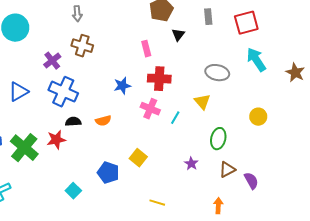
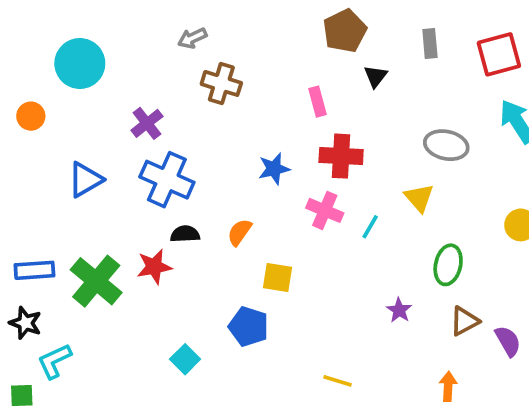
gray arrow: (77, 14) -> (192, 38), turned 70
brown cross: (82, 46) -> (221, 83), moved
orange semicircle: (103, 121) -> (239, 232), turned 140
yellow square: (138, 158) -> (278, 278), moved, turned -30

